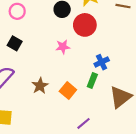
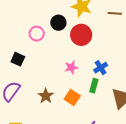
pink circle: (17, 11) -> (37, 34), moved
pink star: (63, 47) -> (71, 67), moved

